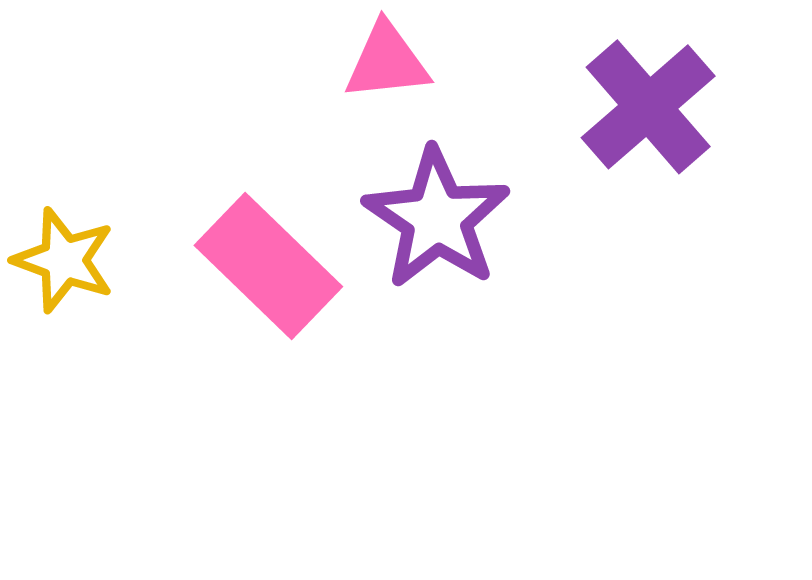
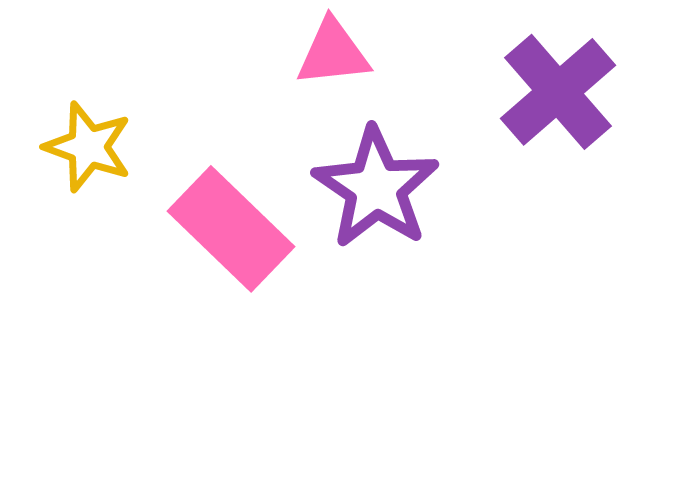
yellow star: (64, 260) -> (88, 147), moved

